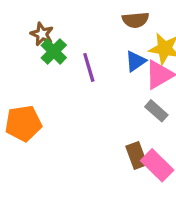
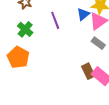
green cross: (54, 51) -> (25, 29), moved
orange pentagon: (23, 123) -> (18, 57), turned -30

